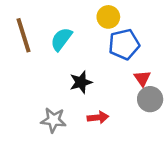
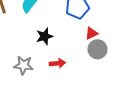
red triangle: (142, 78) -> (92, 33), turned 40

